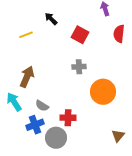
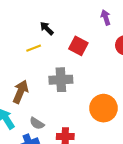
yellow line: (26, 35) -> (34, 48), moved
gray cross: (79, 67) -> (61, 80), moved, size x1.5

